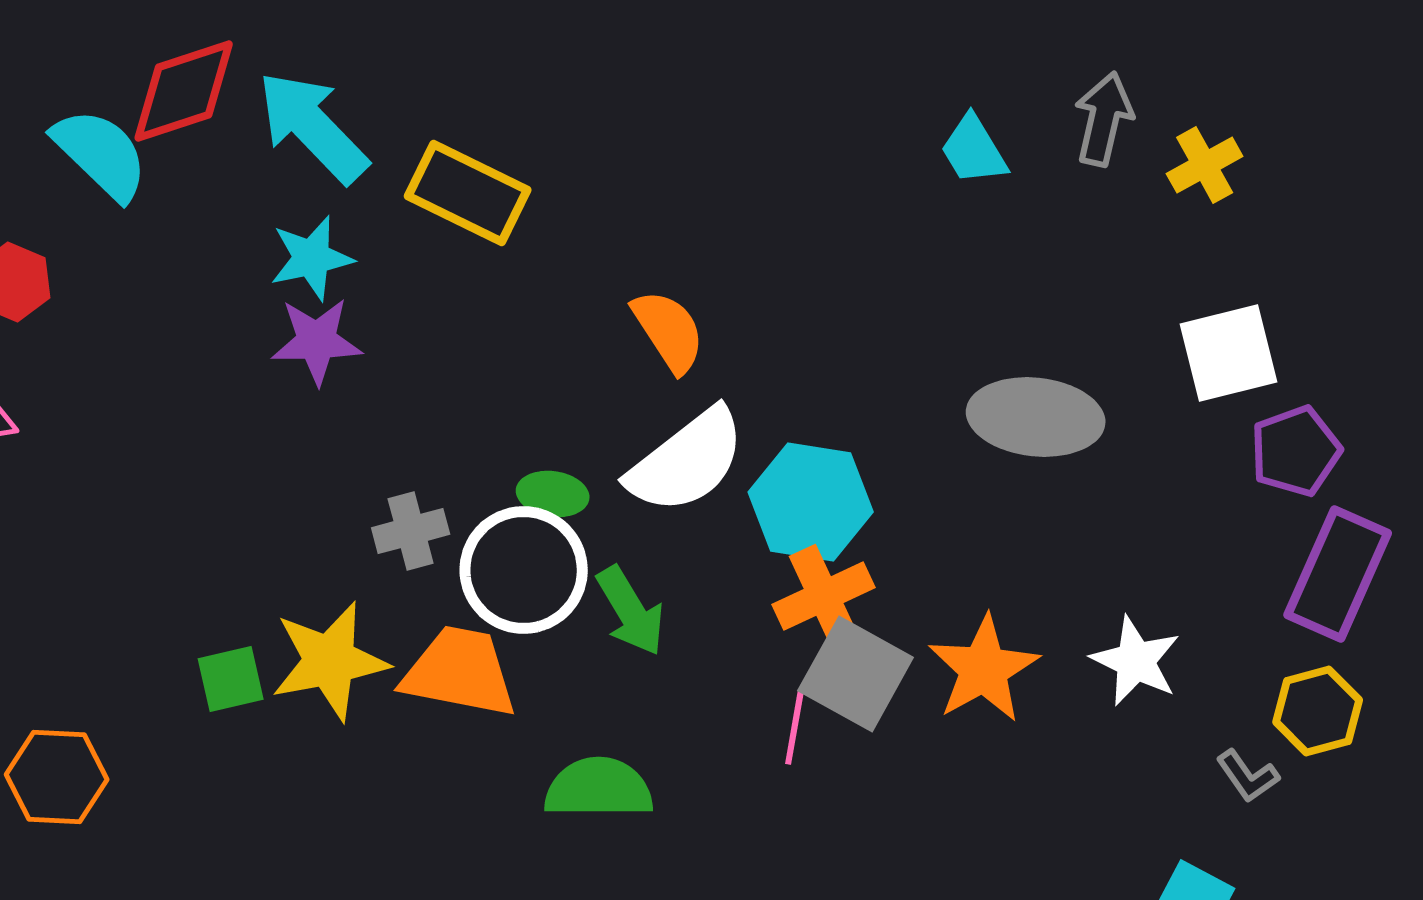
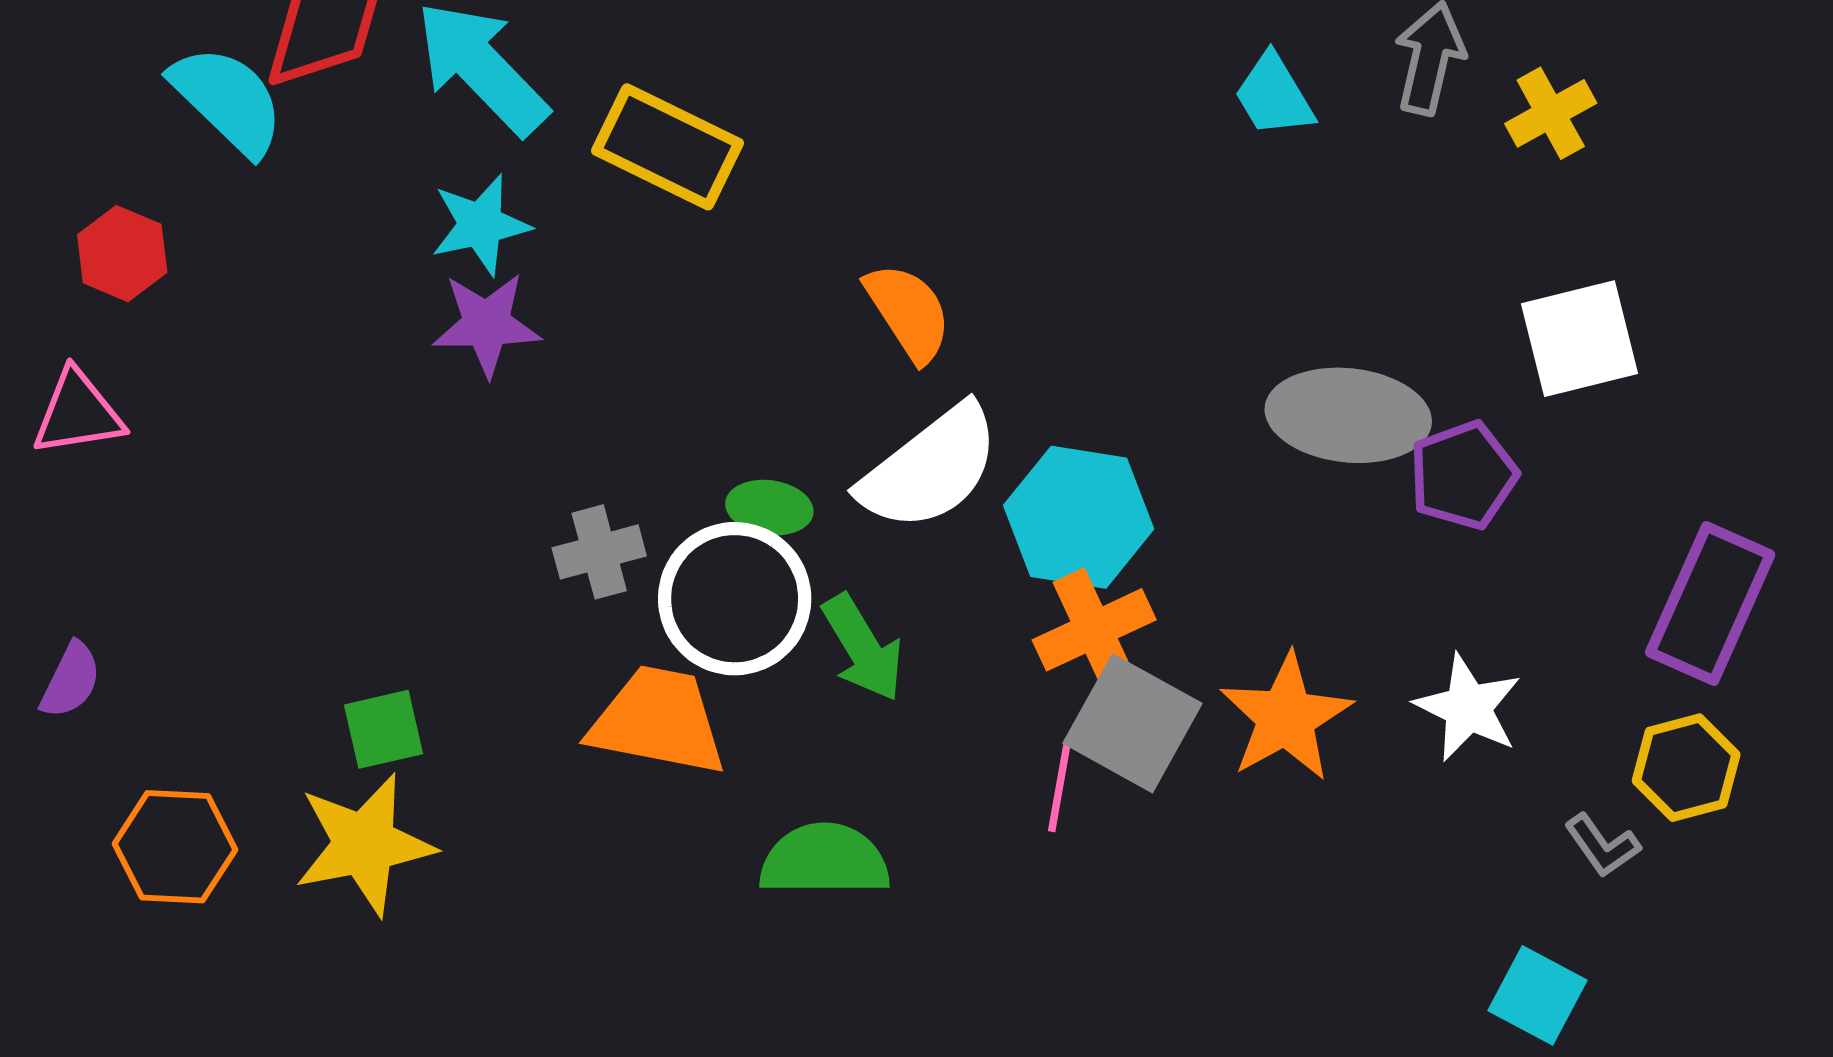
purple pentagon: (1296, 451) -> (1463, 475), moved
yellow star: (330, 661) -> (364, 844), moved

